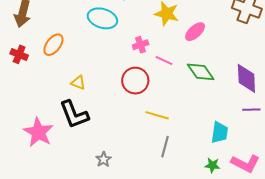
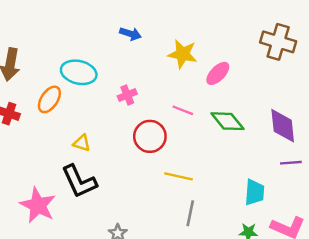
cyan ellipse: (102, 18) -> (79, 72), moved
pink cross: (141, 45) -> (127, 95), moved

